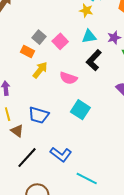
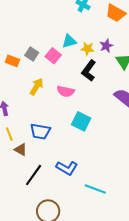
yellow star: (86, 10) -> (87, 49), moved
cyan triangle: (89, 36) -> (69, 41), moved
orange rectangle: (27, 51) -> (12, 61), moved

